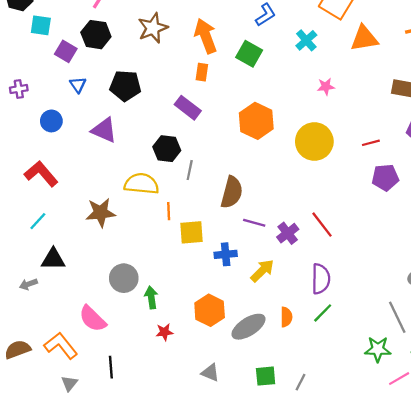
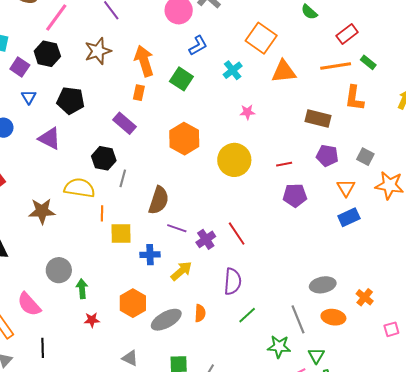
green line: (323, 313) -> (247, 315), moved

